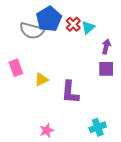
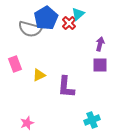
cyan triangle: (88, 27) -> (78, 14), moved
pink star: (47, 130) -> (27, 123), moved

